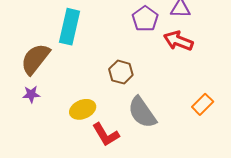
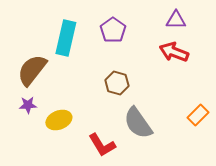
purple pentagon: (145, 19) -> (113, 30), moved
yellow ellipse: (83, 109) -> (59, 120), moved

